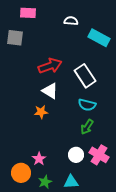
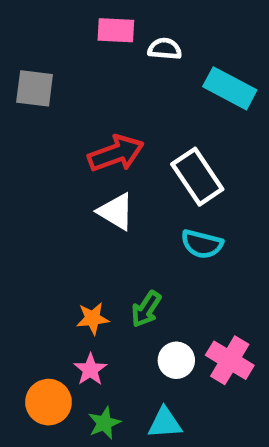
pink rectangle: (28, 13) -> (116, 30), moved
orange star: (41, 112) -> (93, 318), moved
green arrow: (87, 127) -> (146, 309), moved

